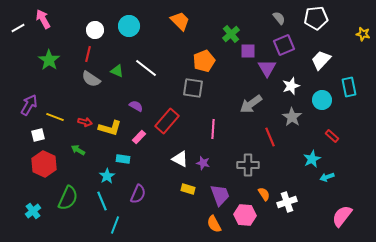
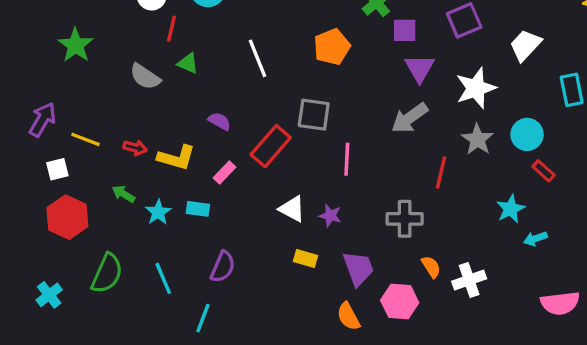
red line: (88, 54) -> (171, 29), moved
white line: (146, 68) -> (257, 58), moved, turned 30
purple triangle: (267, 68) -> (420, 68), moved
white star: (291, 86) -> (476, 88), size x1.4
gray square: (193, 88) -> (314, 115), moved
cyan circle: (322, 100) -> (527, 134), moved
red line: (270, 137) -> (441, 172), turned 36
cyan star: (107, 176) -> (158, 212), moved
pink semicircle: (342, 216) -> (560, 303), turned -135
cyan line: (115, 225) -> (203, 318), moved

